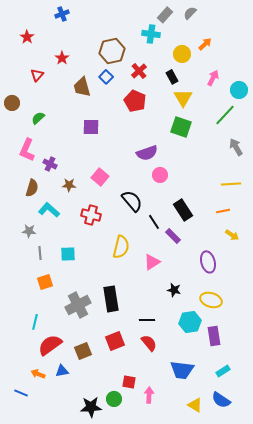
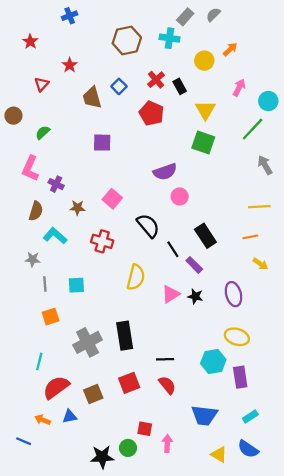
brown hexagon: (112, 51) -> (127, 40), moved
black rectangle: (172, 77) -> (180, 86), moved
black star: (174, 290) -> (195, 296), moved

